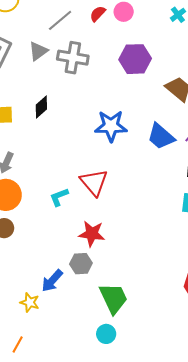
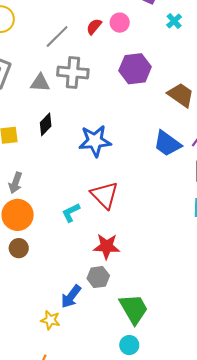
gray triangle: (38, 51) -> (40, 83), moved, turned 45
blue star: (111, 126) -> (95, 141), moved

